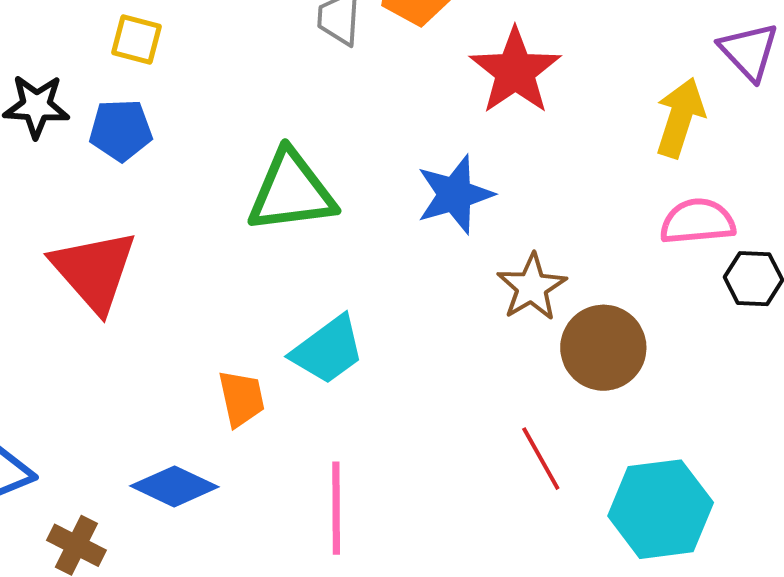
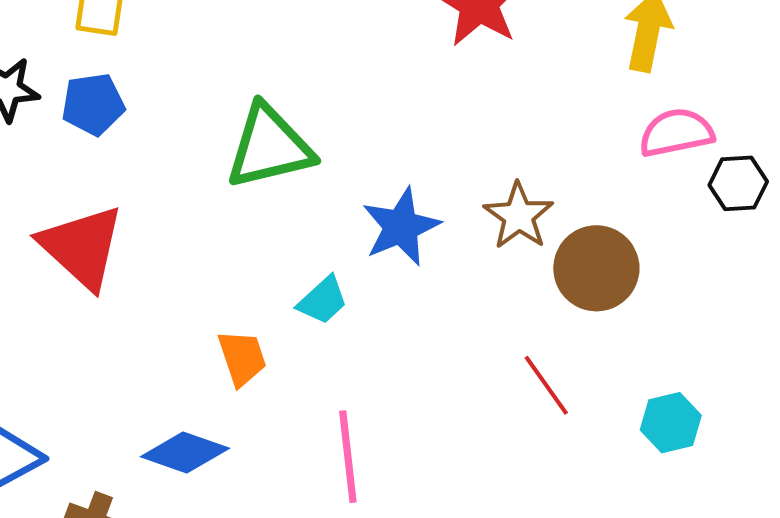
blue star: (455, 194) -> (401, 227), moved
cyan trapezoid: (328, 350) -> (323, 300), size x0.7
cyan hexagon: (661, 509) -> (671, 423), size x0.6

